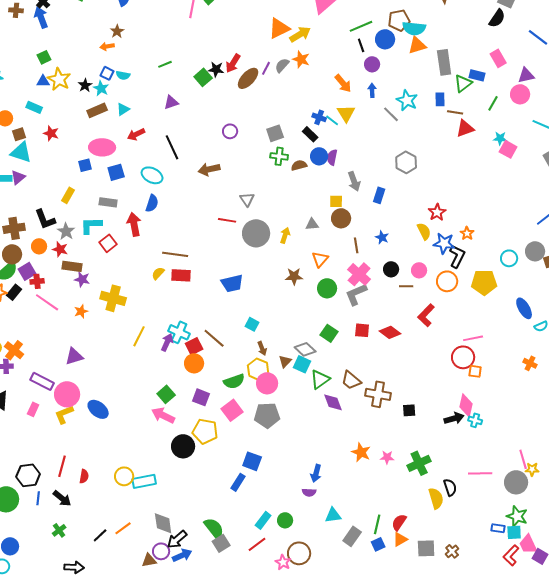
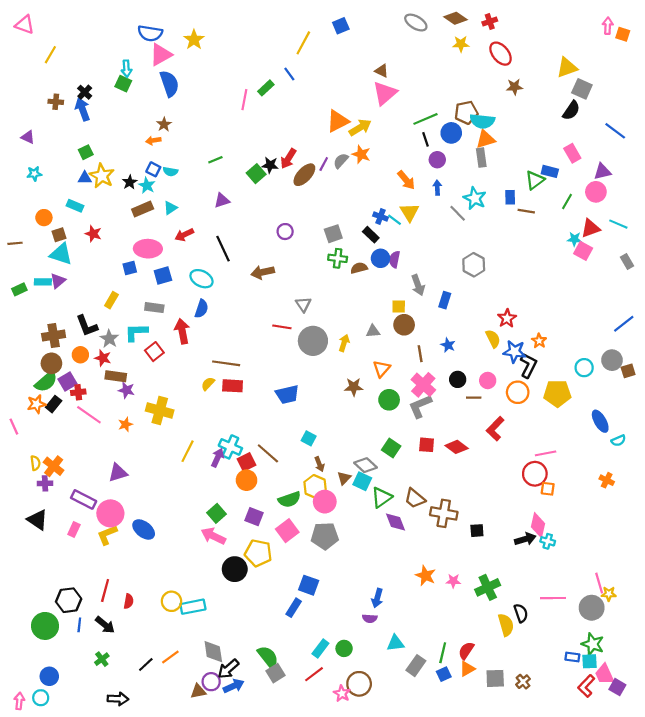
gray rectangle: (444, 62) -> (481, 158), moved, size x0.7
red triangle: (465, 128) -> (591, 228), moved

